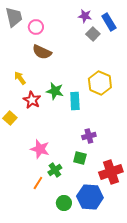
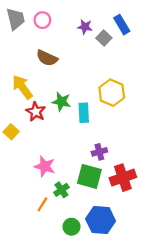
purple star: (85, 16) -> (85, 27), moved
pink circle: (36, 27) -> (42, 20), moved
yellow arrow: (20, 78) -> (22, 87), size x1.6
green square: (80, 158) -> (89, 176), size x1.6
red cross: (111, 172) -> (123, 178), moved

